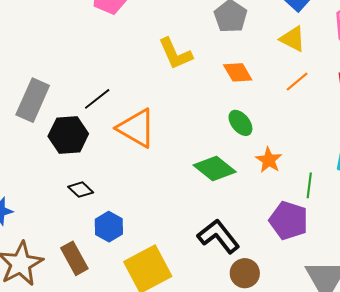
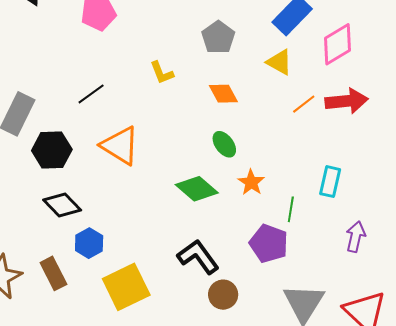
yellow L-shape: (175, 54) -> (162, 73), size x0.7
orange line: (297, 82) -> (304, 104), moved
black line: (97, 99) -> (91, 94), moved
black diamond: (81, 190) -> (62, 205), size x1.5

